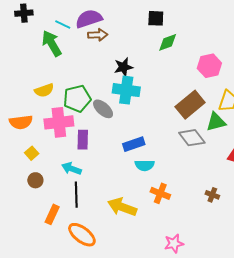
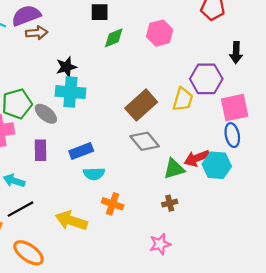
pink hexagon: (209, 66) -> (160, 33), moved
green triangle: (216, 122) -> (174, 169), moved
purple rectangle: (83, 140) -> (40, 150), moved
black line: (76, 195) -> (20, 209), turned 65
brown cross: (212, 195) -> (170, 203), turned -32
pink star: (174, 243) -> (160, 244), moved

